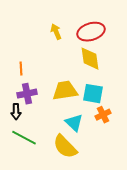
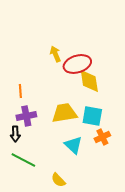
red ellipse: (91, 32) -> (77, 64), moved
yellow semicircle: (65, 147) -> (58, 180), moved, size x0.6

